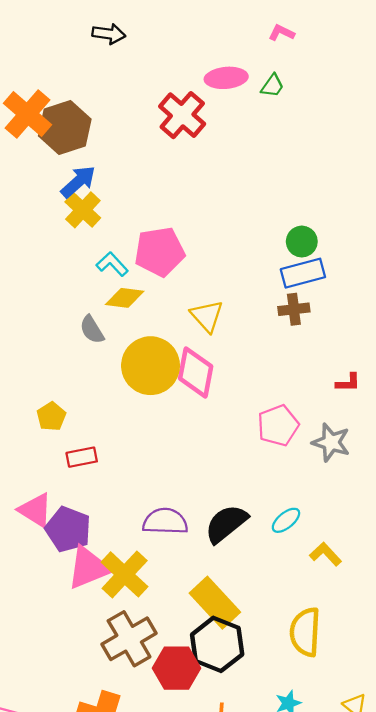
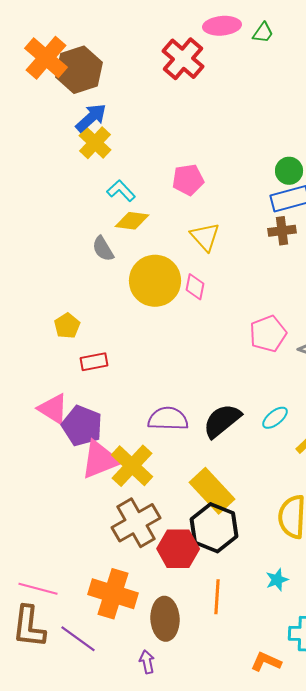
pink pentagon: (160, 252) -> (188, 180), moved, size x0.7
pink diamond: (196, 372) -> (195, 287), size x0.6

